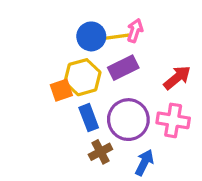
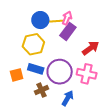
purple rectangle: (123, 68) -> (68, 31), moved, turned -30
orange square: (61, 90) -> (17, 75), moved
blue rectangle: (89, 118) -> (36, 69), turned -56

